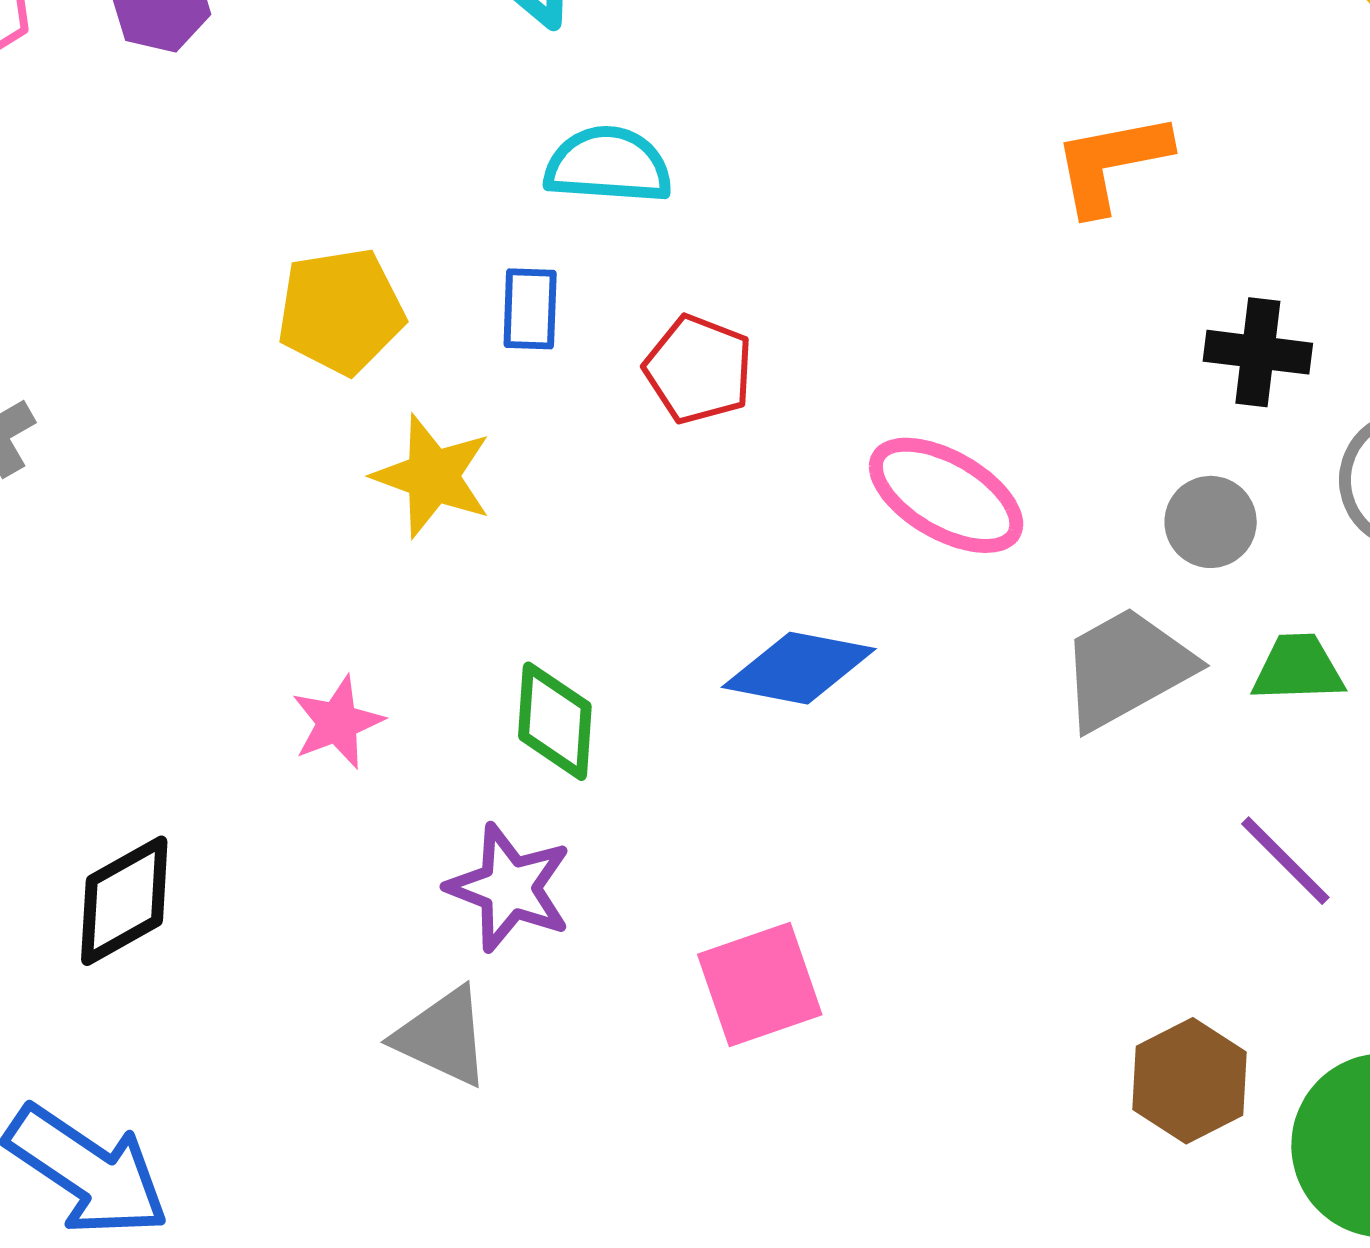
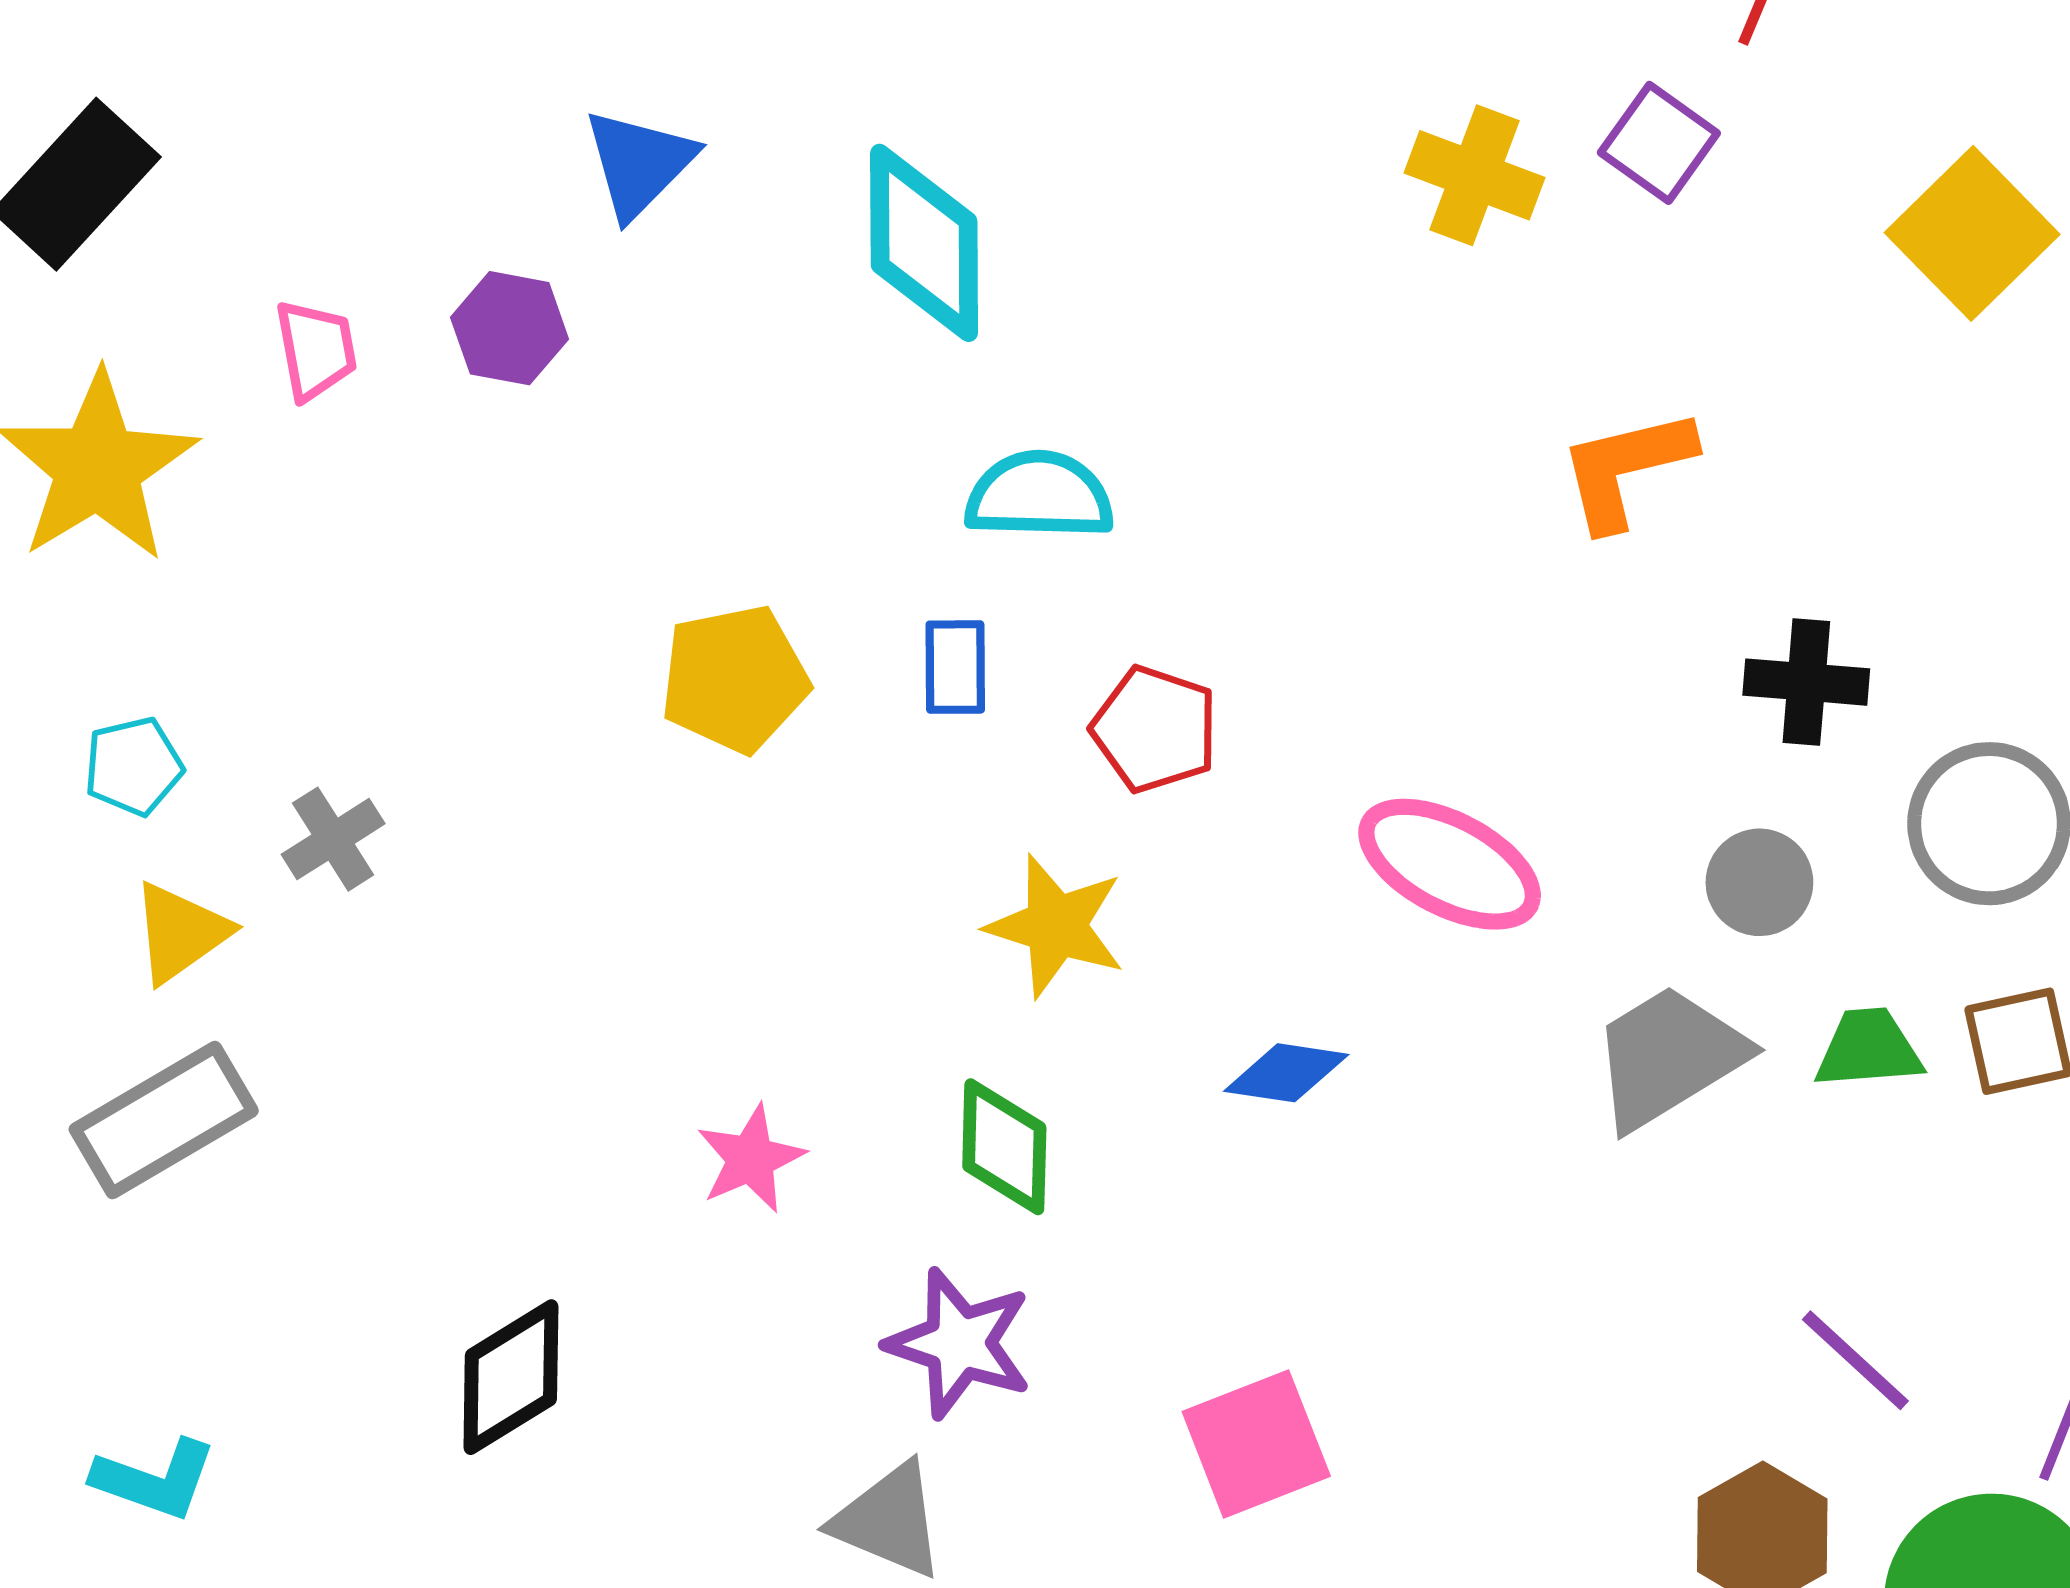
yellow star: (432, 476) -> (1056, 926), moved
blue diamond: (799, 668) -> (1286, 1073), size x0.7
purple line: (1285, 861) -> (1855, 1360), moved

